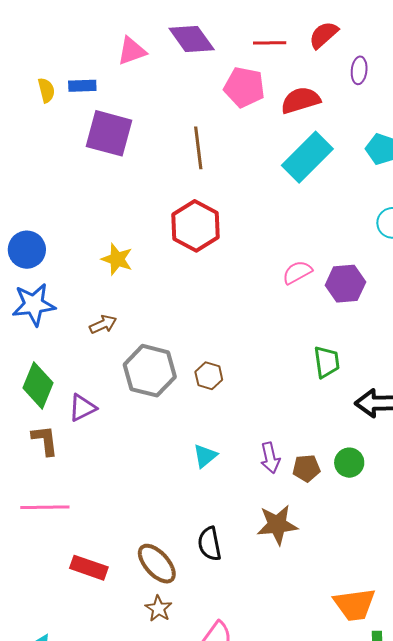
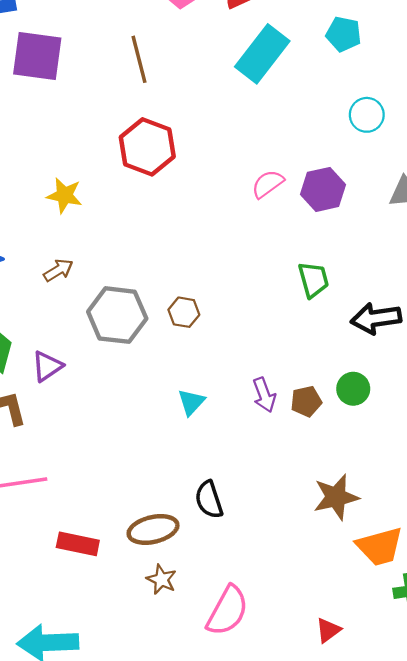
brown star: (277, 525) -> (336, 497), moved
brown ellipse: (157, 564) -> (153, 529), turned -54

